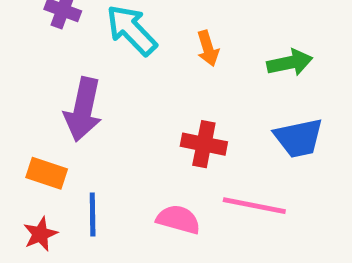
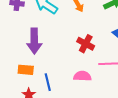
red cross: (204, 144) -> (86, 44), turned 30

